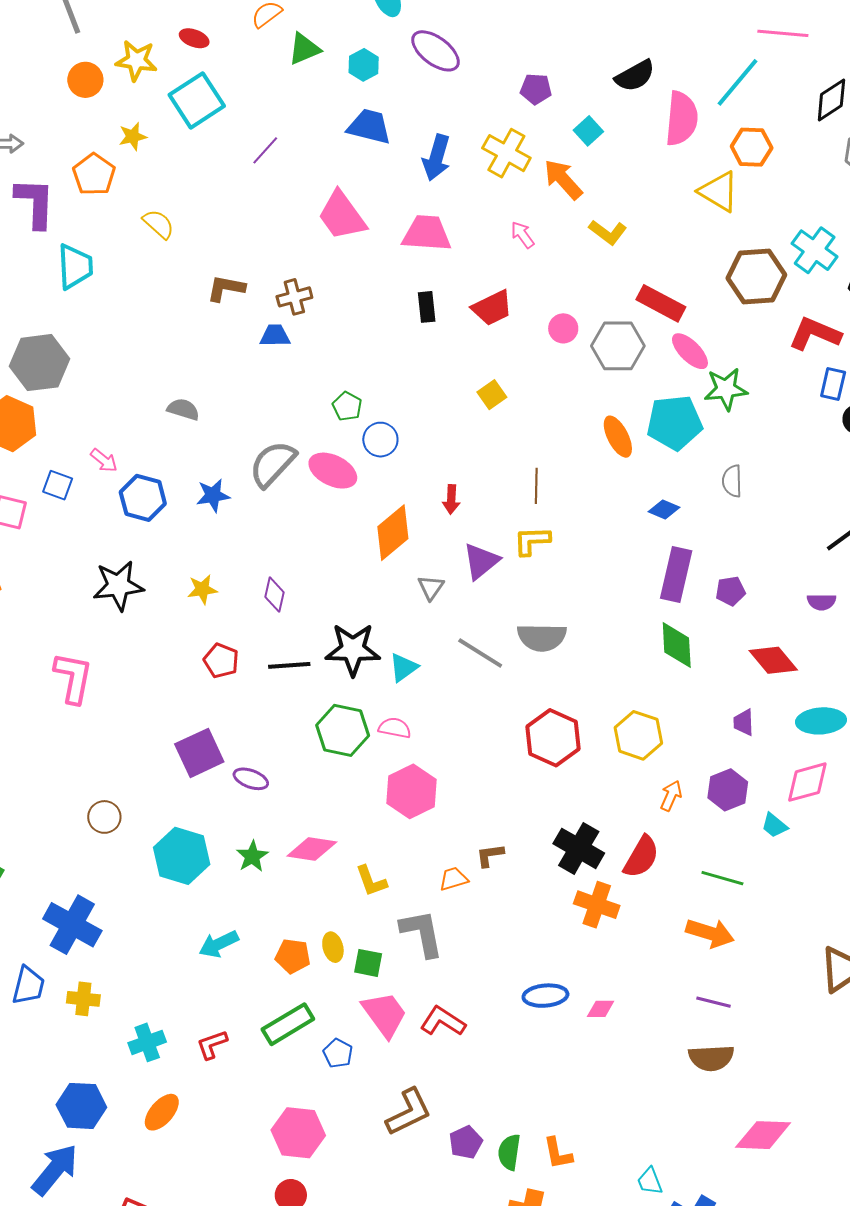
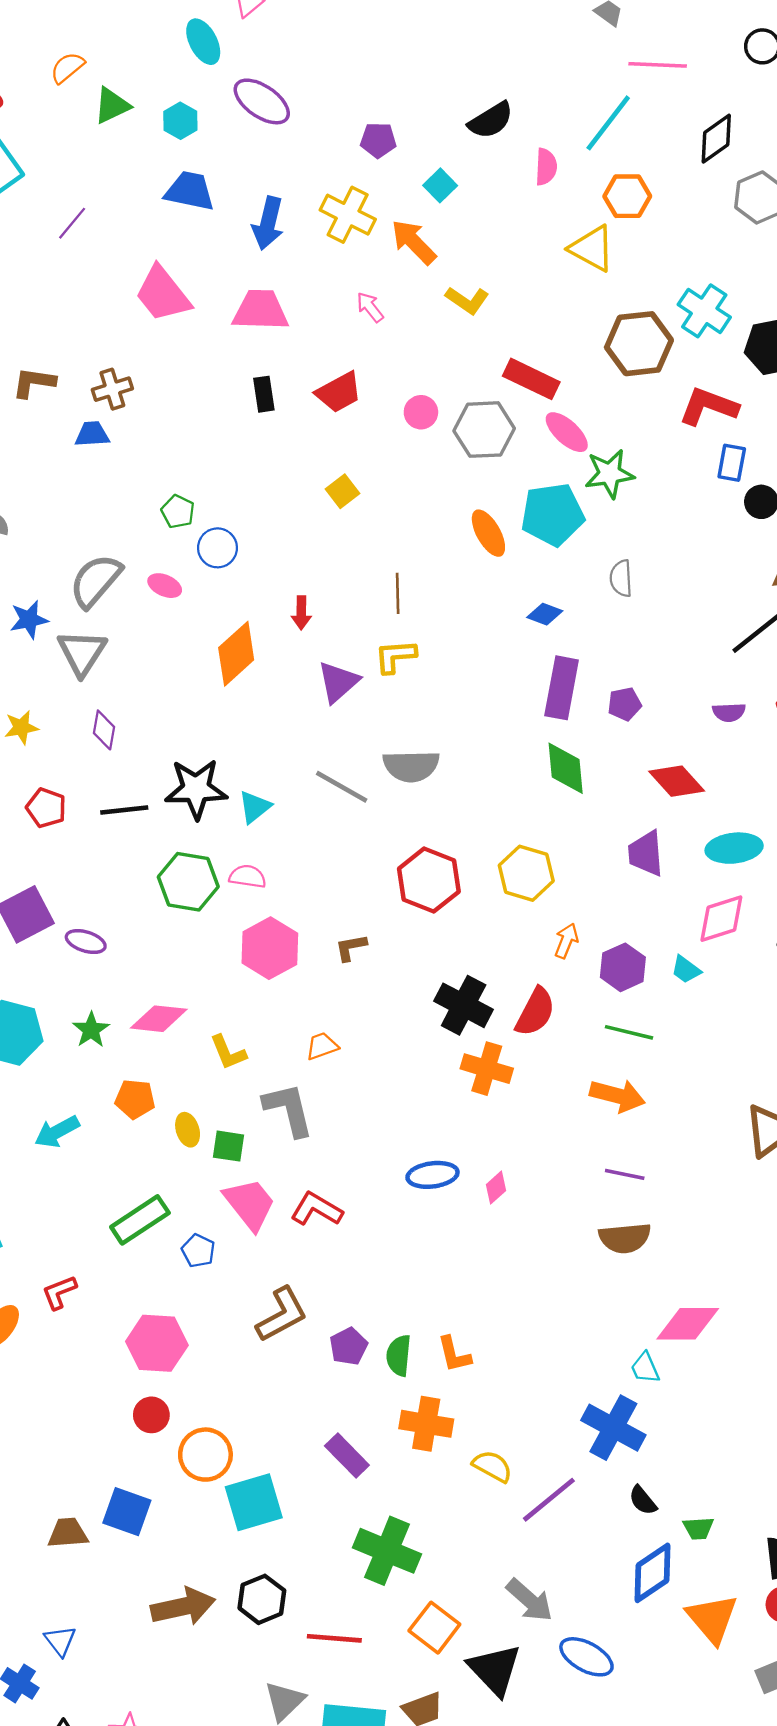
pink semicircle: (682, 118) -> (546, 167), size x0.6
pink ellipse: (333, 471) -> (165, 586), size x0.6
gray triangle: (431, 587) -> (82, 653), moved, size x1.6
purple trapezoid: (744, 722) -> (646, 853), size x1.5
purple hexagon: (728, 790) -> (623, 967), moved
brown L-shape: (490, 855) -> (351, 947), moved
orange pentagon: (293, 956) -> (135, 1099), moved
pink diamond: (600, 1009) -> (496, 1188), turned -40
red L-shape: (212, 1045) -> (59, 1292), moved
cyan trapezoid: (650, 1181) -> (645, 1368), moved

